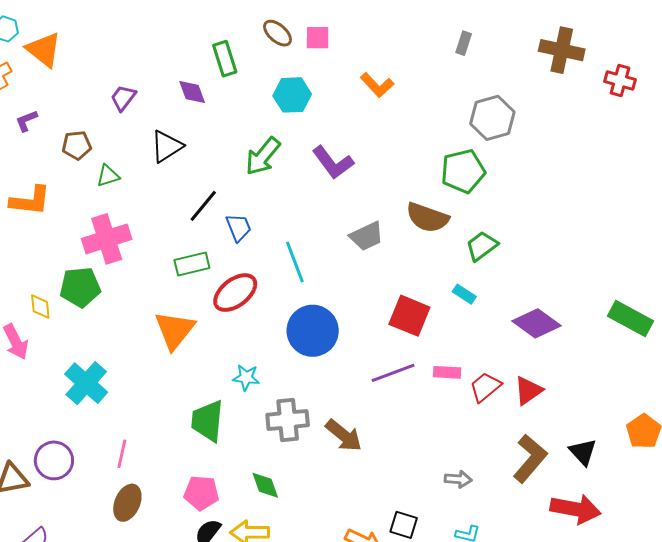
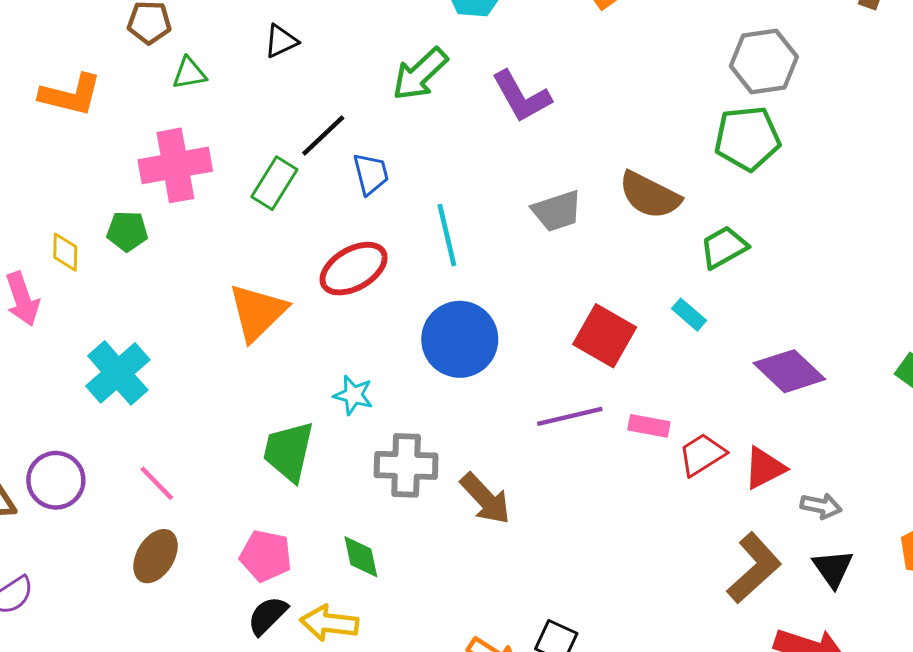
black triangle: (167, 146) -> (281, 41), size x0.7
green pentagon: (463, 171) -> (747, 138), moved
green rectangle: (192, 264) -> (274, 183), moved, turned -52
green pentagon: (80, 287) -> (127, 231), size x0.7
pink line: (122, 454) -> (157, 483), turned -64
gray arrow: (458, 479) -> (821, 506), moved

